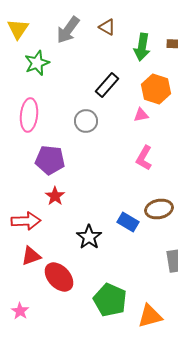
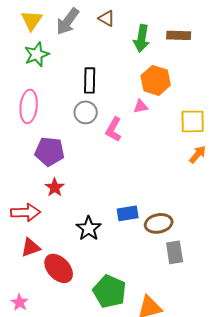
yellow triangle: (18, 29) -> (32, 20), moved
black rectangle: (107, 85) -> (90, 80), moved, turned -40
pink L-shape: (144, 158) -> (114, 129), moved
brown ellipse: (159, 209) -> (159, 223), moved
blue rectangle: (128, 222) -> (128, 213), turned -40

